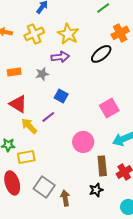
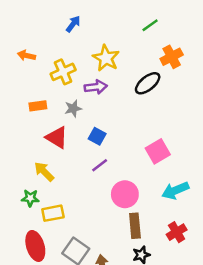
yellow cross: (34, 34) -> (63, 72), moved
red triangle: (18, 104) -> (57, 137), moved
purple line: (48, 117) -> (100, 165), moved
yellow arrow: (29, 126) -> (44, 172), moved
brown rectangle: (102, 166) -> (135, 226), moved

